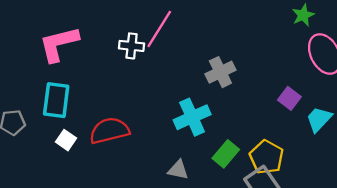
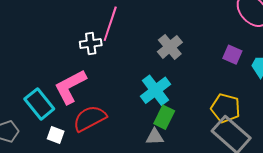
pink L-shape: (59, 44) -> (70, 87), moved
cyan rectangle: (56, 100) -> (39, 104), turned -32
green rectangle: (226, 154) -> (164, 117), moved

